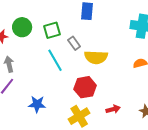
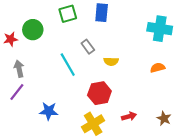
green square: (52, 30) -> (68, 14), moved
yellow semicircle: (96, 57) -> (111, 61), size x0.6

